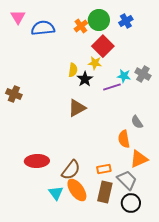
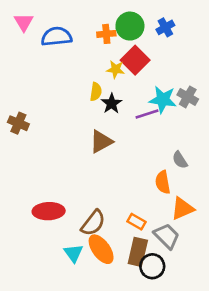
orange cross: (81, 26) -> (106, 34), turned 32
yellow star: (95, 63) -> (116, 69), moved
cyan star: (124, 76) -> (163, 100), size x1.5
orange rectangle: (104, 169) -> (137, 222), turned 40
black circle: (131, 203) -> (152, 266), moved

